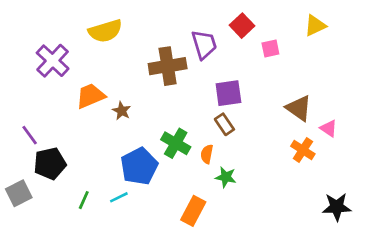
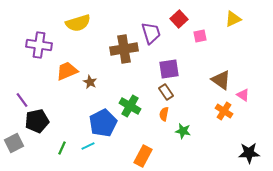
purple cross: (53, 61) -> (39, 45), turned -35
orange semicircle: (207, 154) -> (164, 114), moved
green star: (226, 177) -> (183, 131), moved

